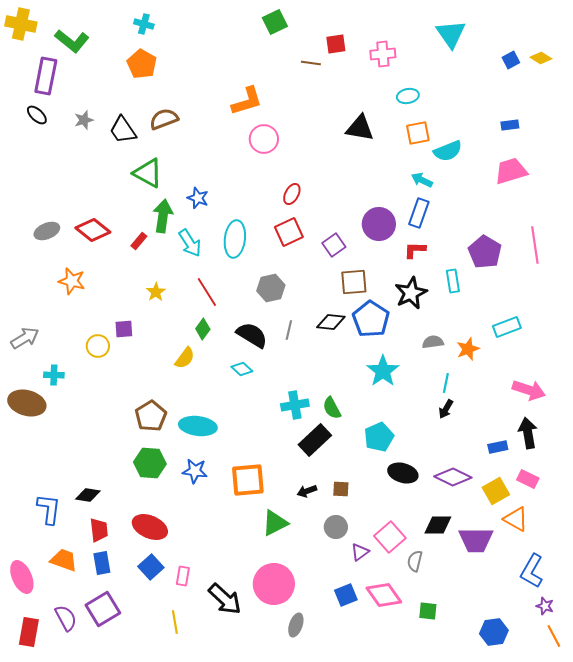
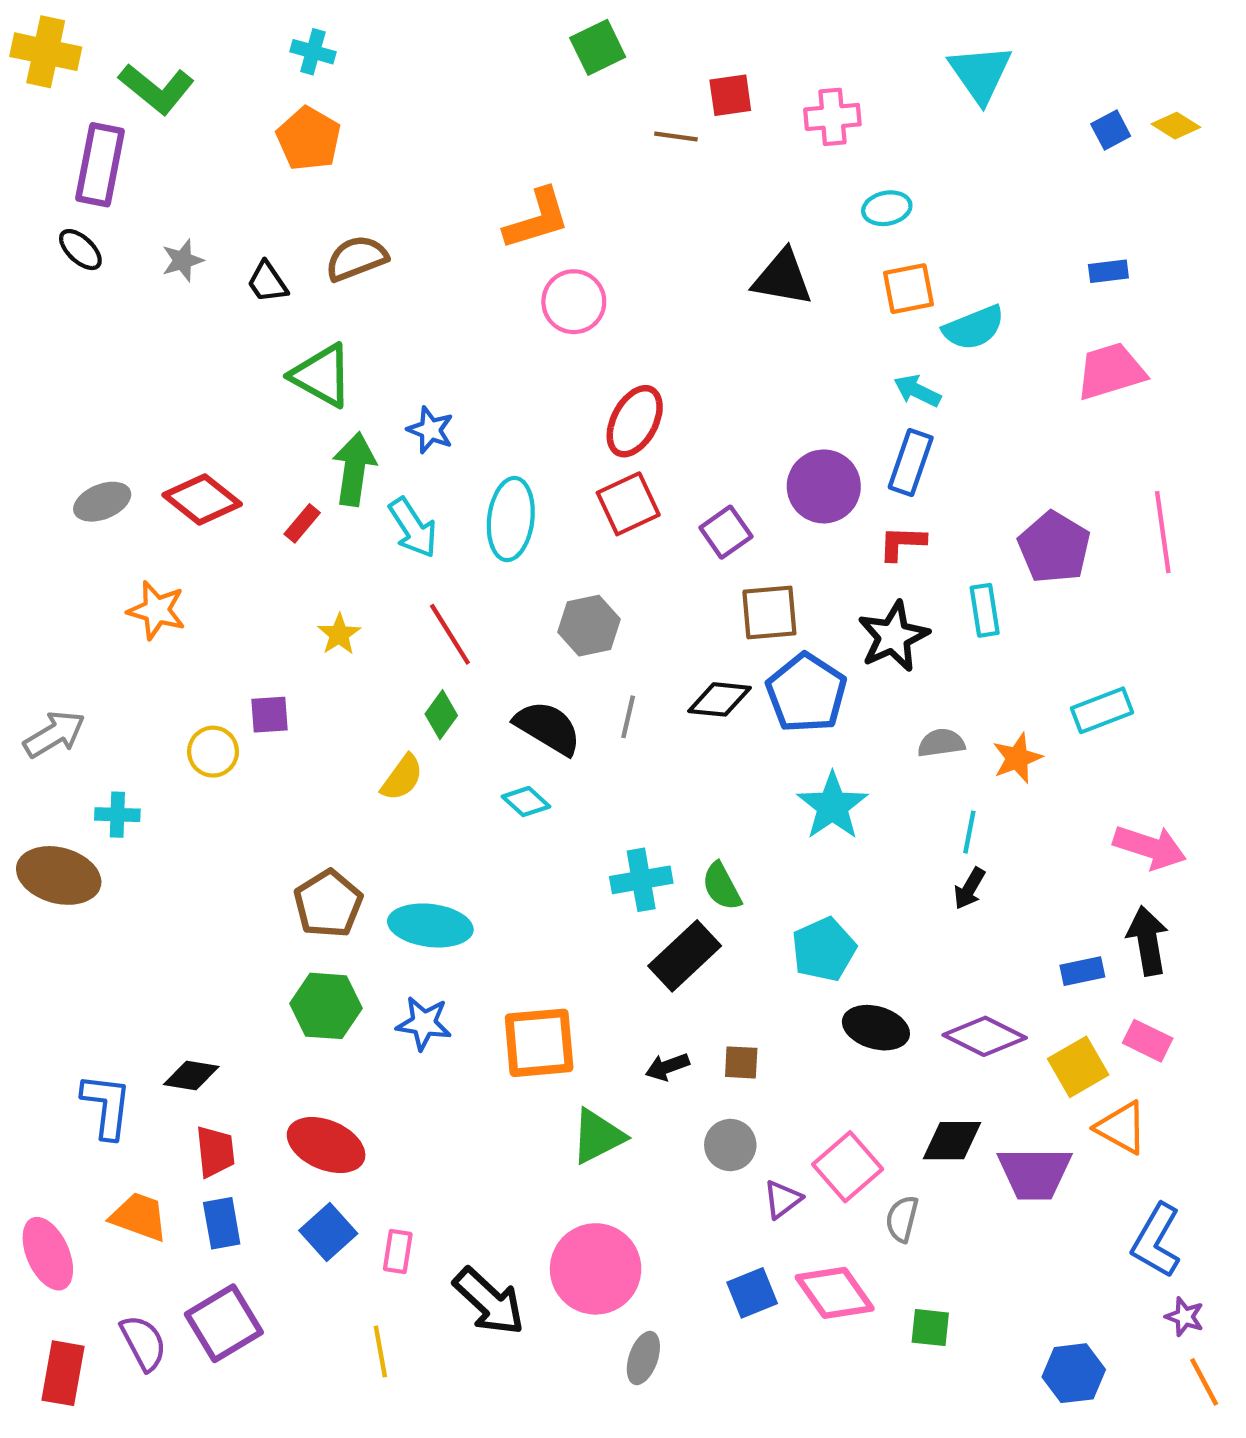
black trapezoid: (123, 130) -> (267, 282), size x0.7
red ellipse: (292, 194) -> (635, 421), size x1.5

